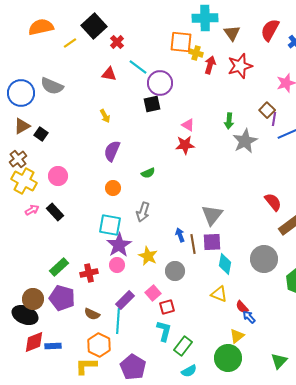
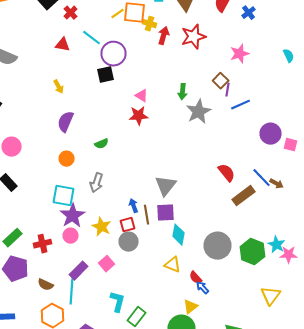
yellow line: (70, 43) -> (118, 14), moved
gray circle: (264, 259) -> (218, 246), moved
red square: (167, 307) -> (128, 225), moved

